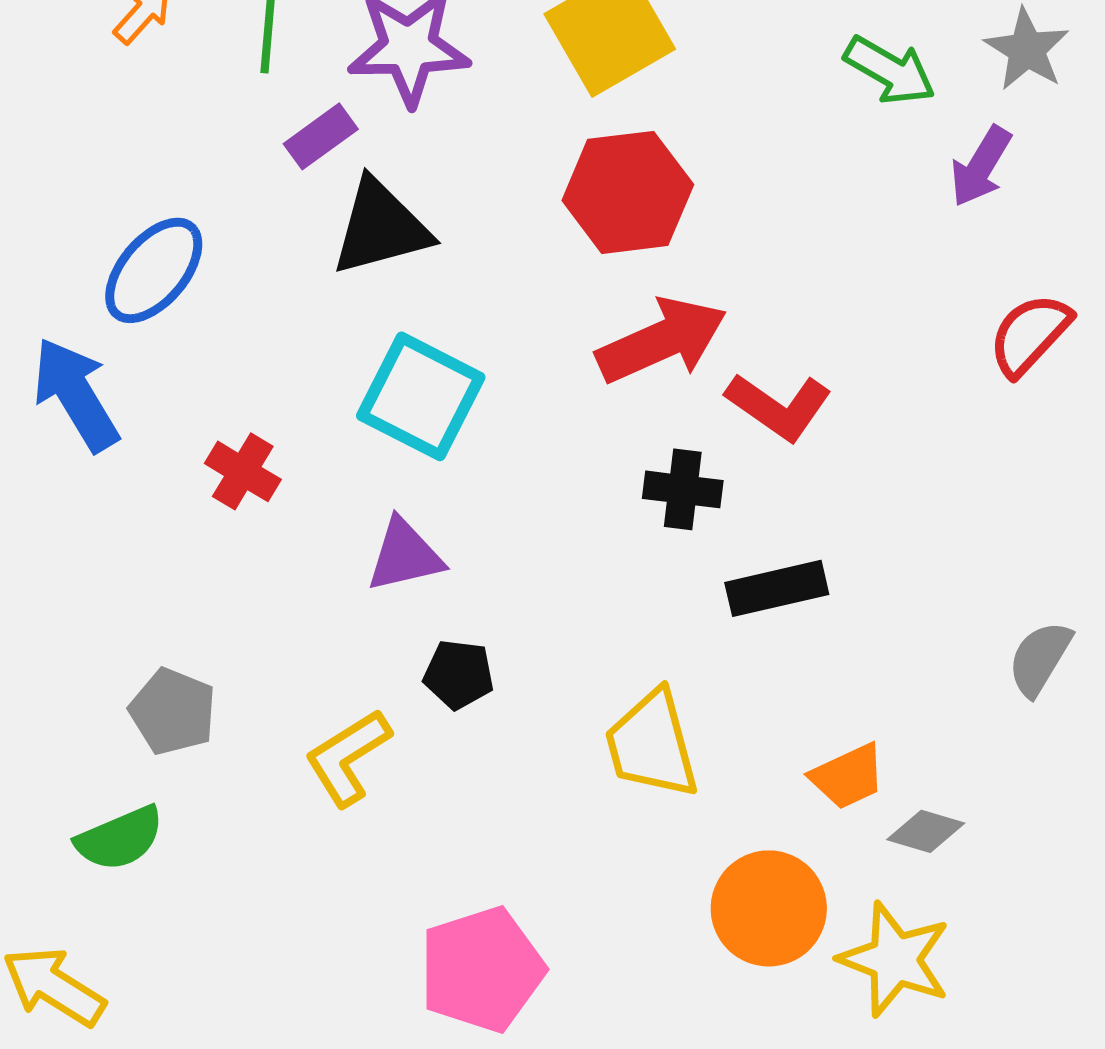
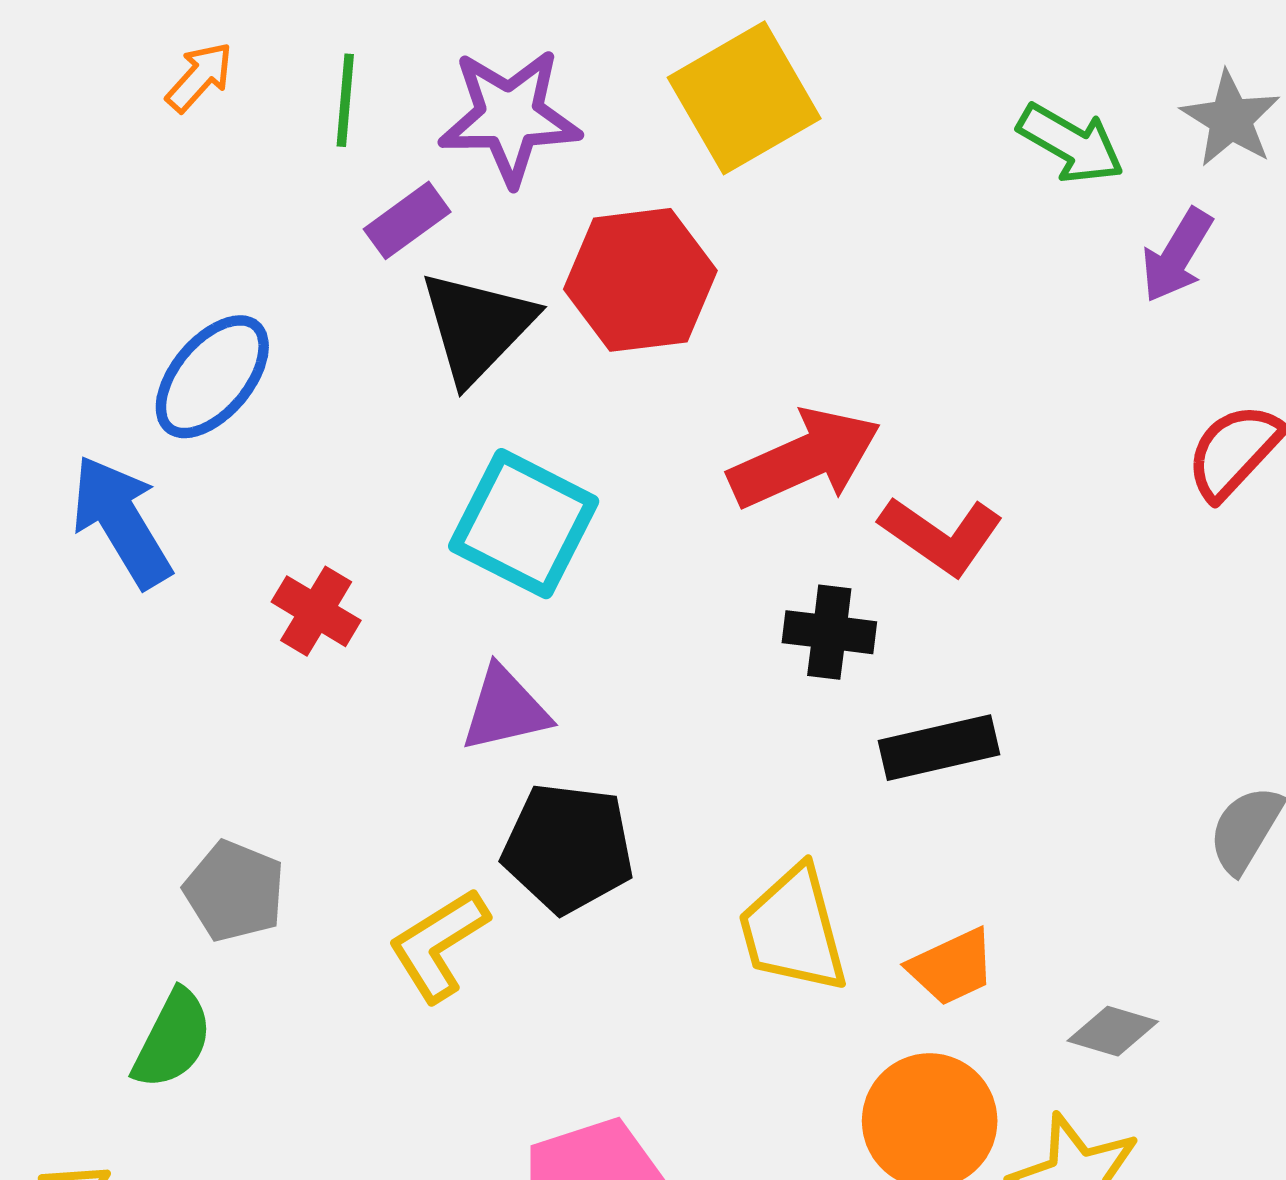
red hexagon: (628, 192) -> (640, 280), moved
black triangle: (381, 227) -> (477, 327), turned -31
black pentagon: (459, 674) -> (568, 848), size x1.6
orange trapezoid: (848, 776) -> (952, 967), moved
green semicircle: (120, 838) -> (173, 1039), turned -40

